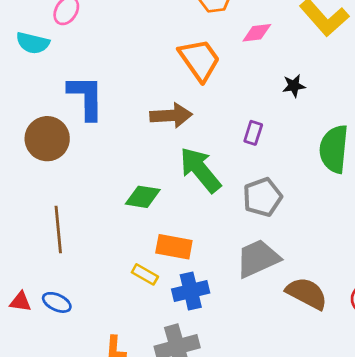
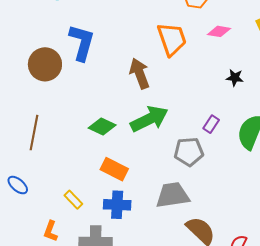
brown arrow: (171, 115) -> (140, 73), turned -124
purple rectangle: (253, 133) -> (211, 124), moved
green arrow: (200, 170) -> (149, 119), turned 87
yellow rectangle: (145, 274) -> (73, 200), moved

